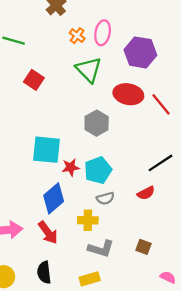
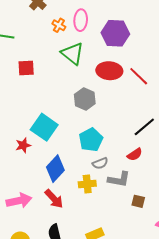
red square: (34, 80) -> (26, 68), turned -30
cyan square: (47, 150) -> (44, 127), turned 36
red star: (71, 167) -> (23, 145), moved
gray L-shape: (101, 249) -> (119, 179), moved

